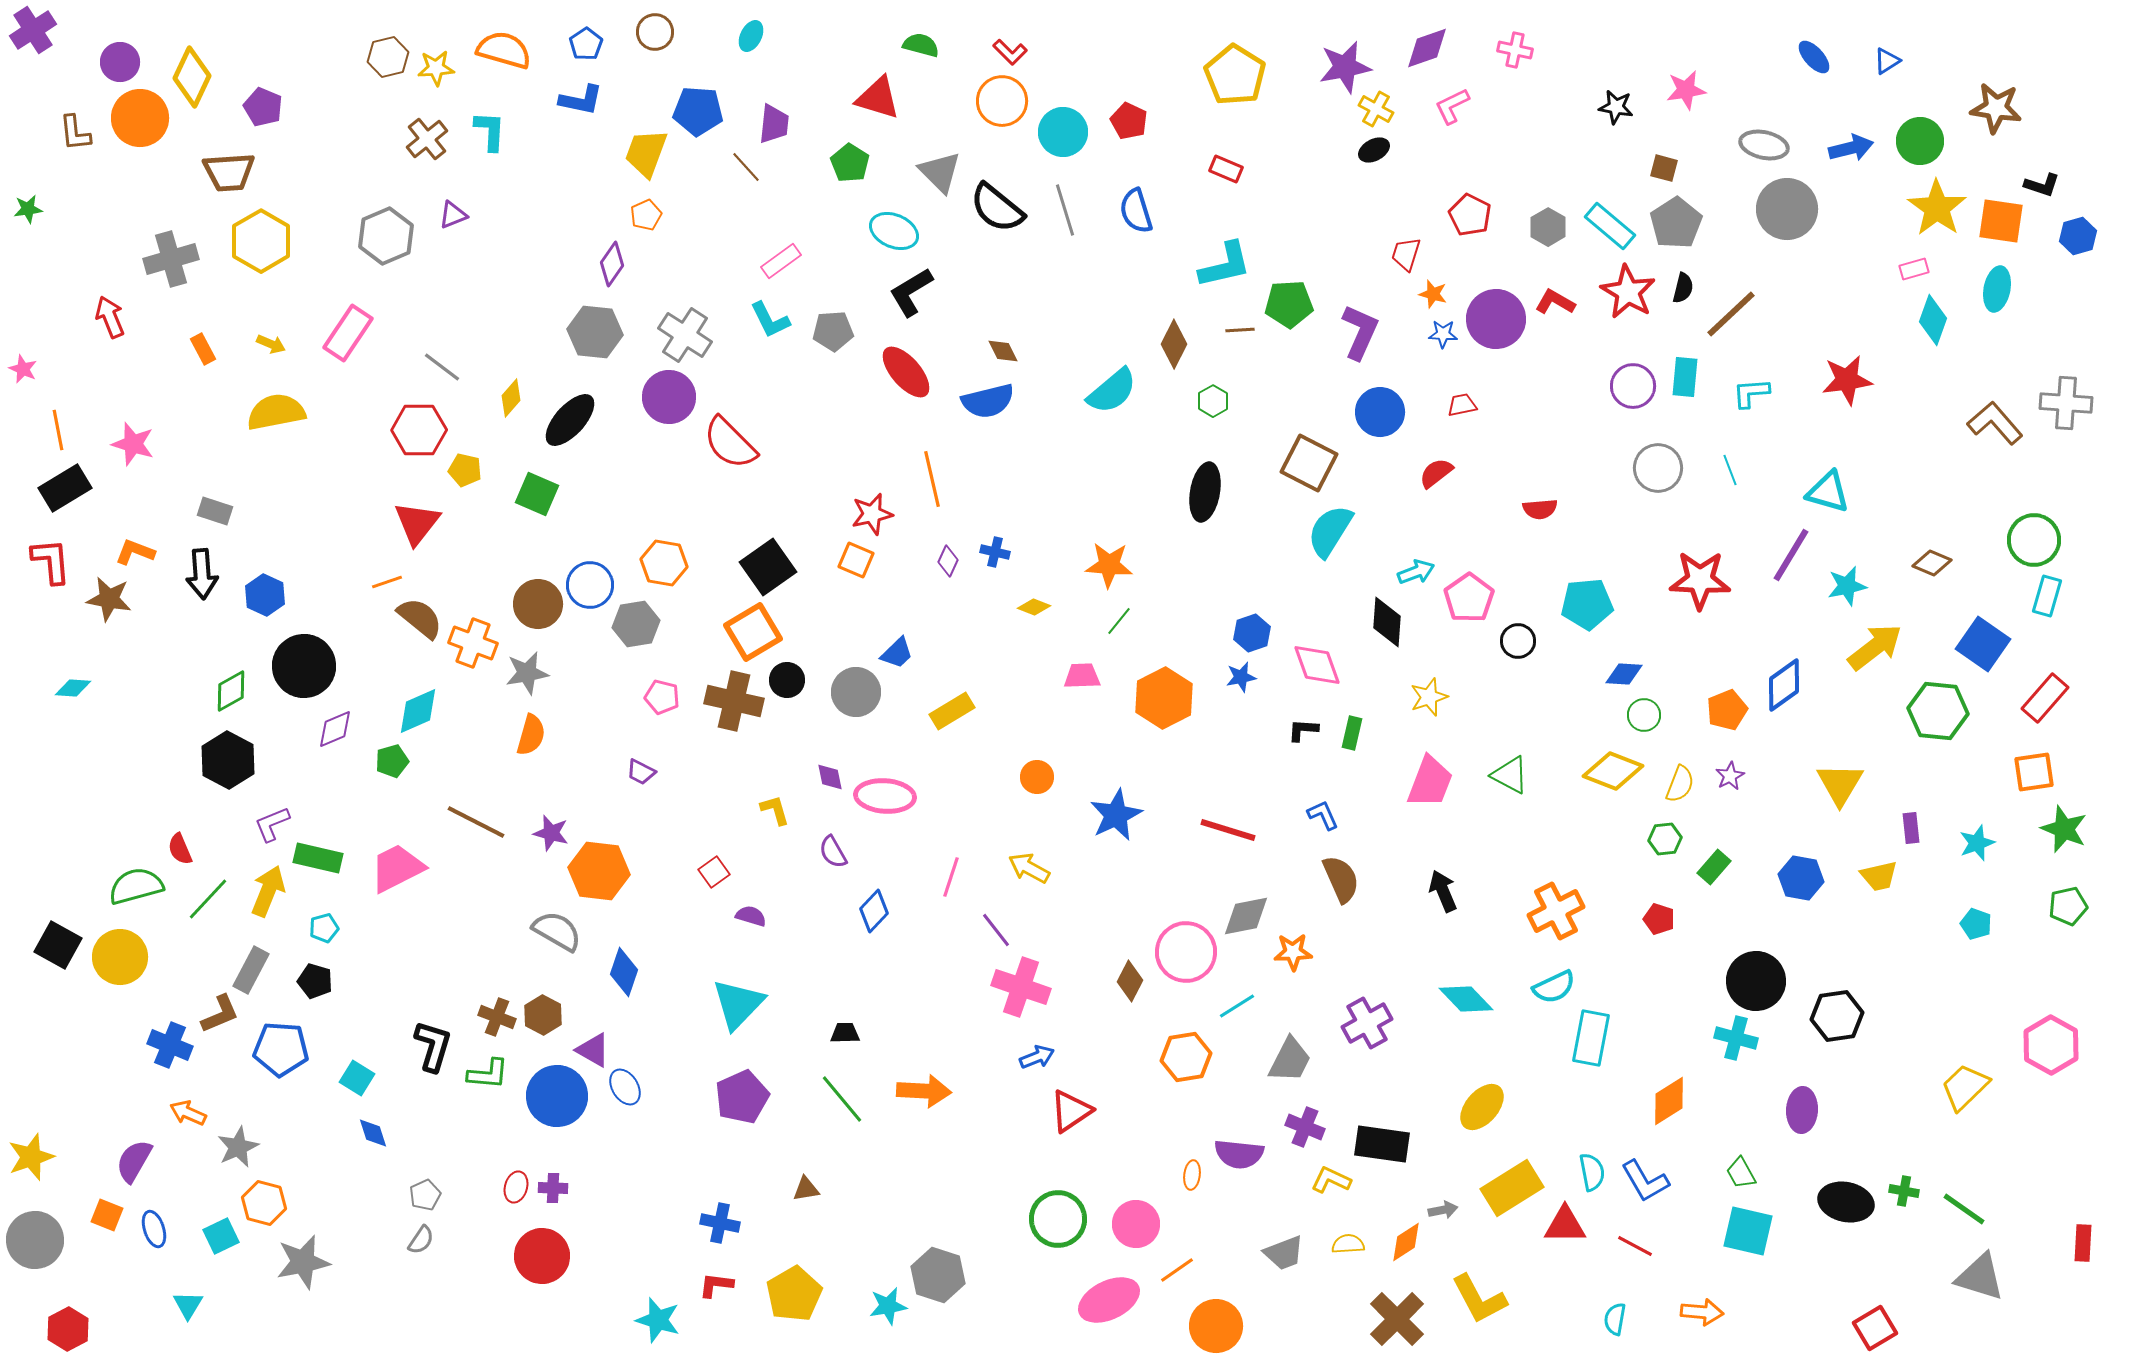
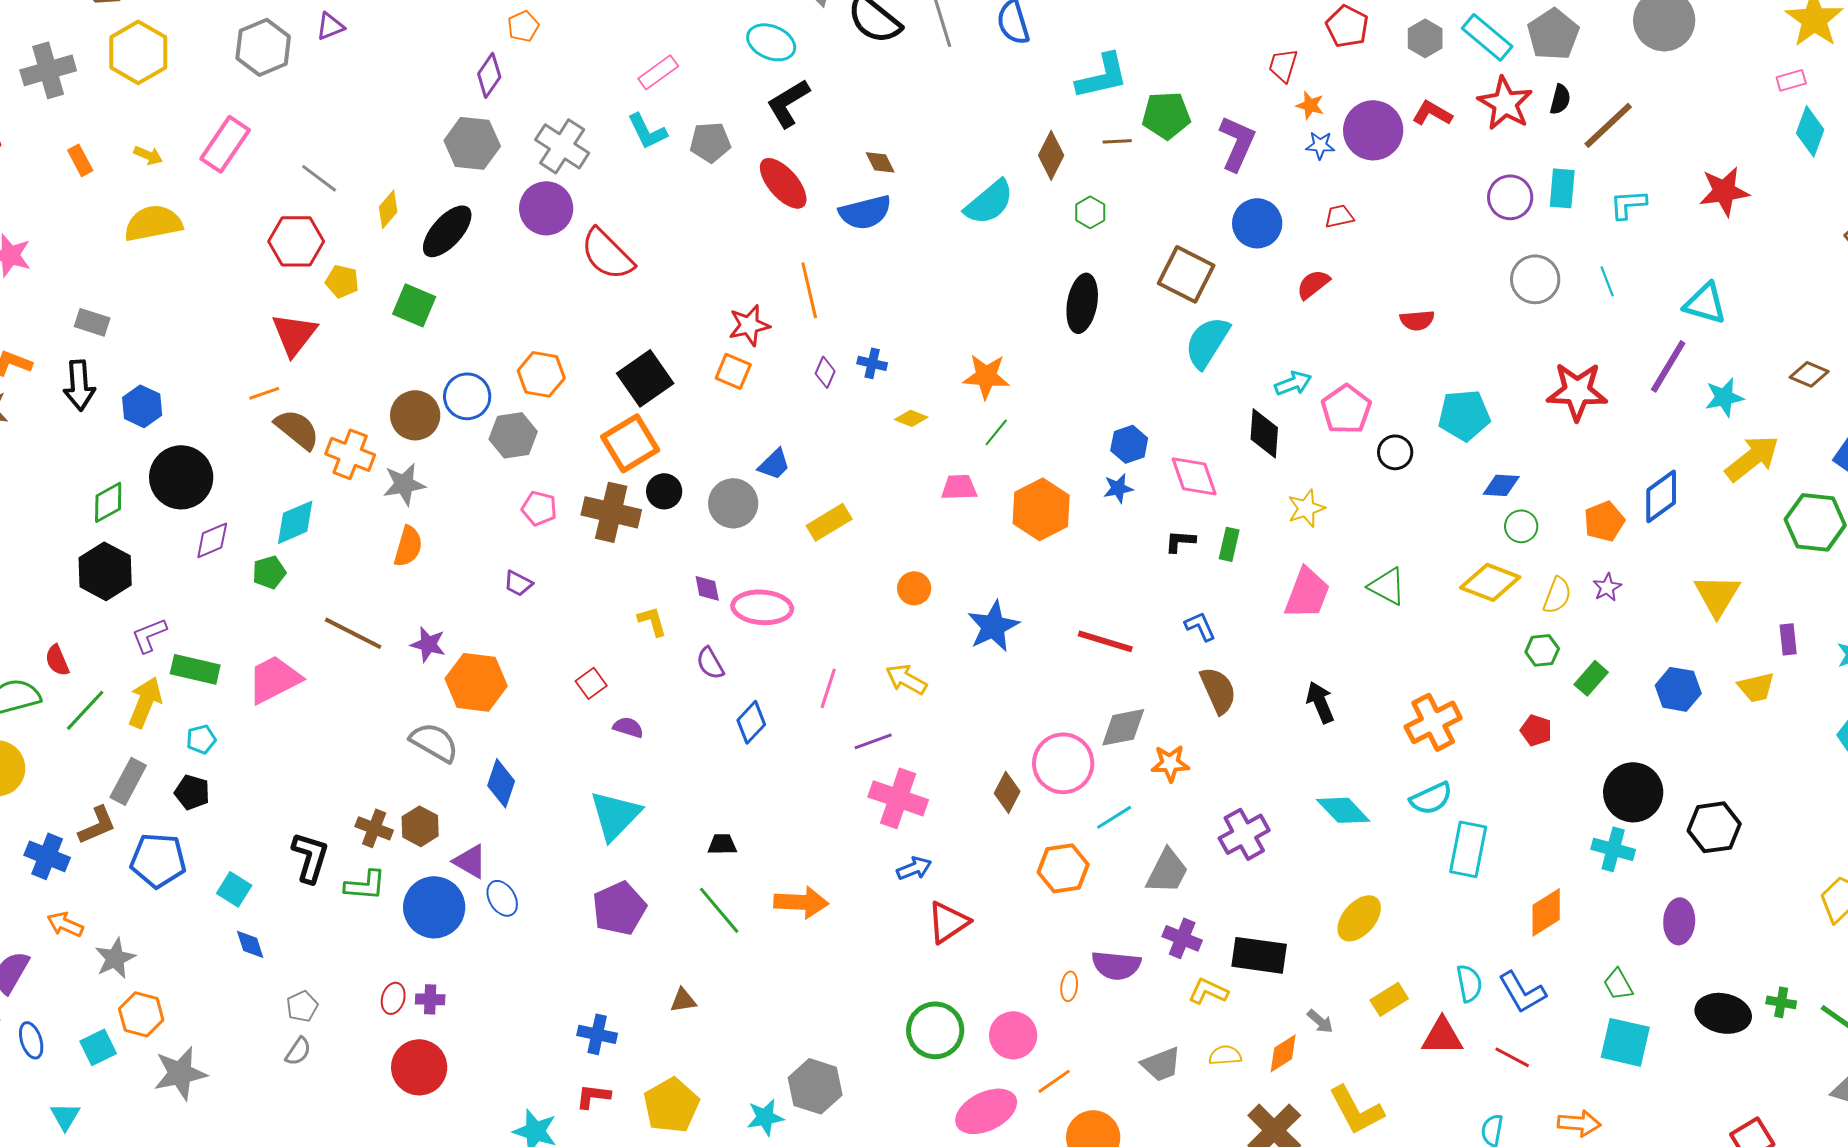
purple line: (996, 930) -> (873, 741), turned -72
yellow rectangle: (1512, 1188) -> (1389, 999), size x0.6
gray arrow: (1443, 1210) -> (1320, 1021), turned 52

